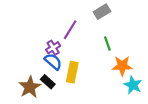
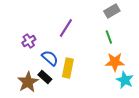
gray rectangle: (102, 12) -> (112, 11), moved
green line: (107, 43) -> (109, 37), moved
purple cross: (53, 48) -> (29, 41), moved

